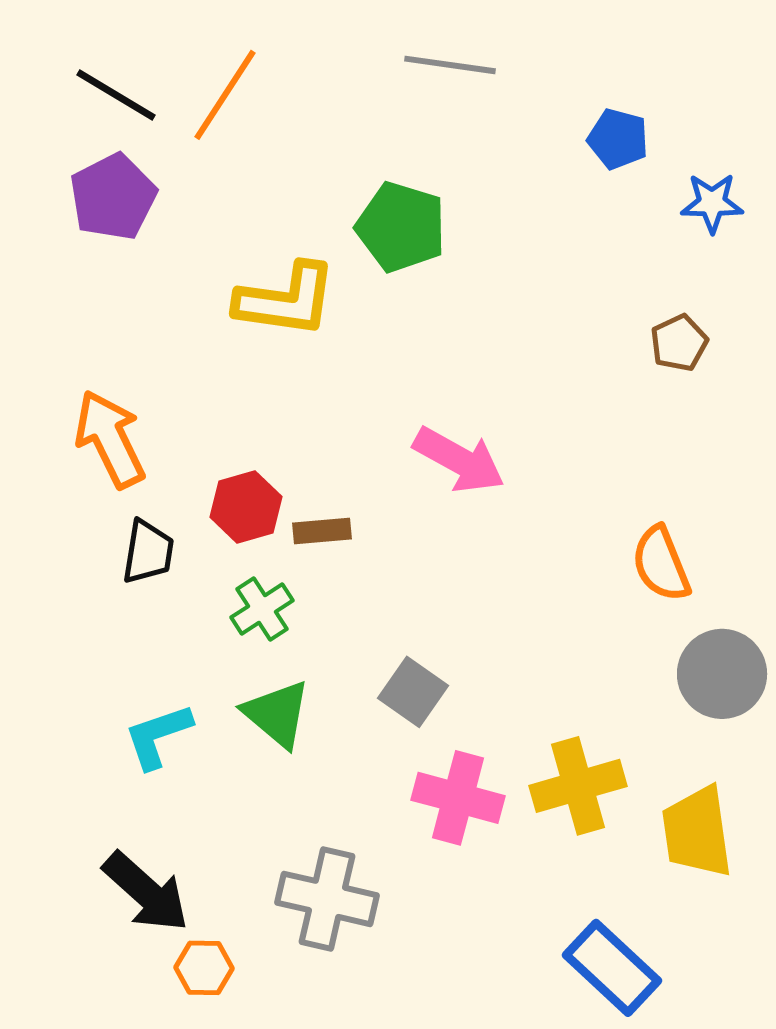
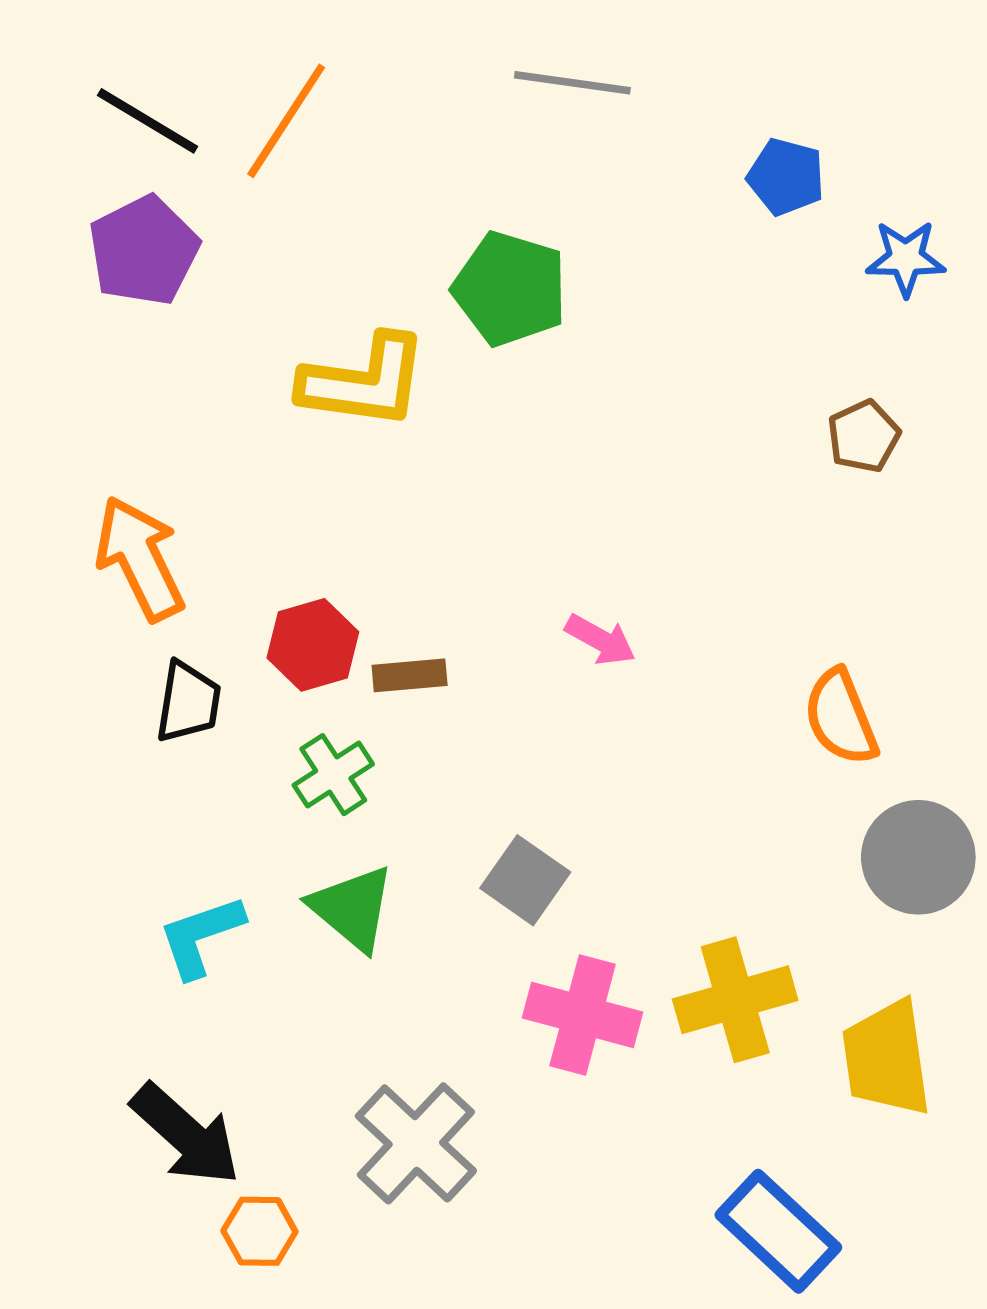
pink arrow: (459, 460) -> (600, 640), moved, size x0.6
gray cross: (327, 899) -> (416, 1143), turned 30

